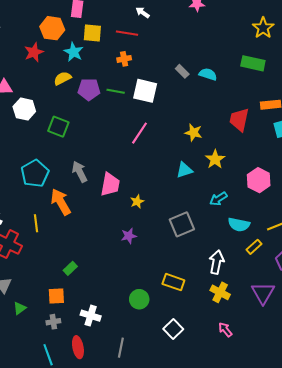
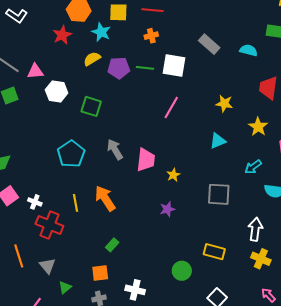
gray rectangle: (182, 71) -> (209, 44), size x1.5
cyan semicircle: (208, 74) -> (249, 50), moved
yellow star: (215, 159) -> (258, 127), moved
orange arrow: (61, 202) -> (105, 198), moved
gray square: (182, 224) -> (219, 194), turned 30

